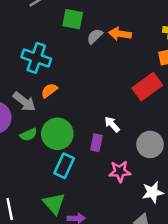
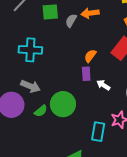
orange semicircle: (49, 90) -> (90, 56), moved
purple rectangle: (96, 143) -> (86, 74), moved
cyan rectangle: (64, 166) -> (98, 132), moved

